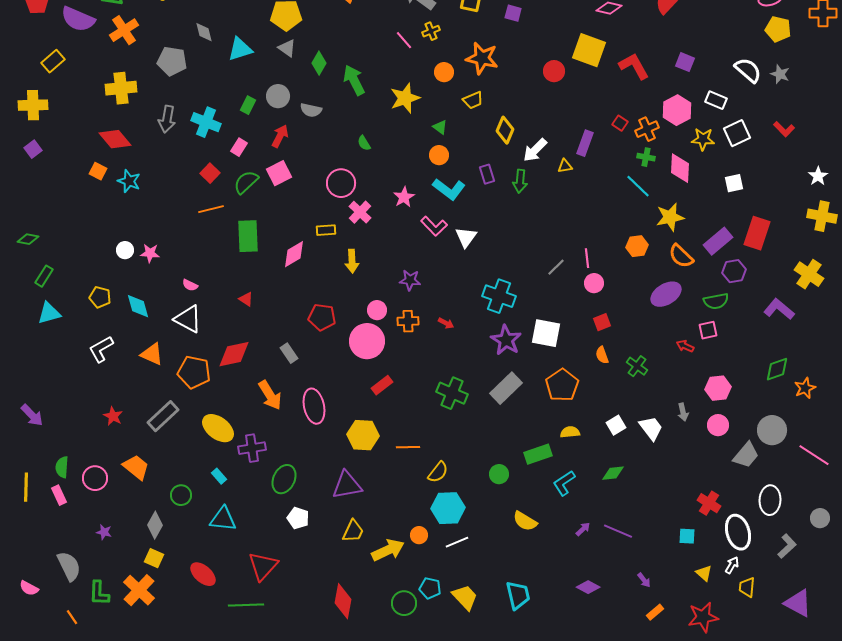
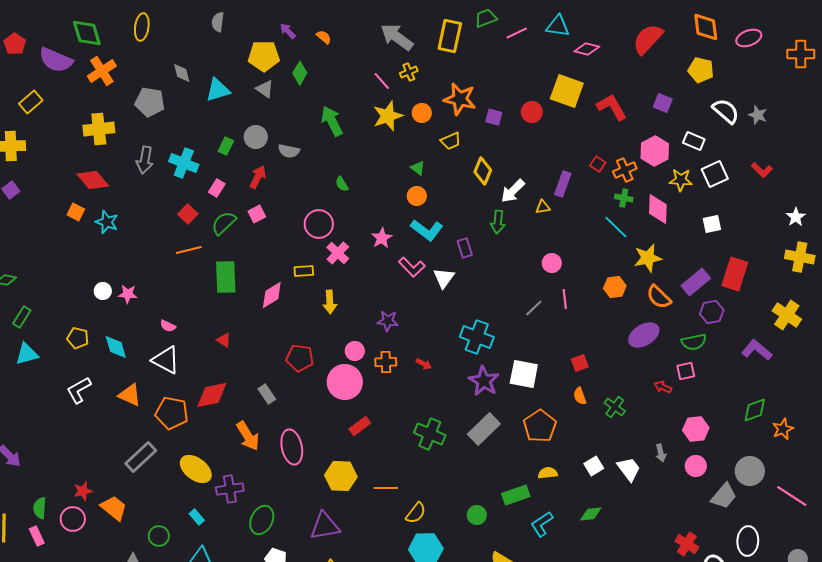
purple square: (513, 13) -> (494, 117), moved
yellow pentagon: (778, 29) -> (701, 70), moved
green diamond: (319, 63) -> (300, 73), moved
yellow star: (405, 98) -> (388, 116), moved
pink square: (279, 173) -> (257, 214), size x0.7
purple rectangle: (487, 174) -> (465, 248), moved
pink circle: (594, 283) -> (552, 263), moved
red star: (113, 416) -> (83, 491), moved, turned 30

